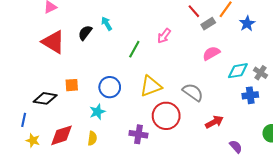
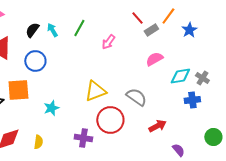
black semicircle: (85, 33) -> (32, 30), moved
green line: (134, 49) -> (79, 28), moved
orange square: (72, 85) -> (18, 90), size x1.6
blue circle: (110, 87) -> (35, 61), moved
cyan star: (97, 112) -> (51, 108), moved

